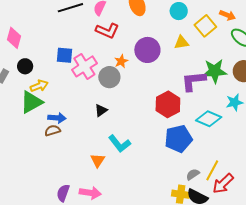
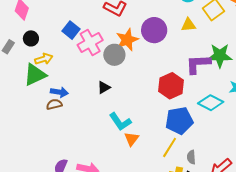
blue square: (64, 55) -> (71, 30), turned 30
orange star: (121, 61) -> (127, 40), size x1.6
orange triangle: (98, 160) -> (131, 139), moved
yellow line: (212, 170) -> (170, 147), moved
gray semicircle: (193, 174) -> (191, 157), turned -64

